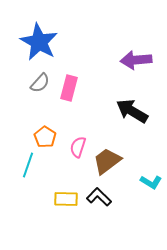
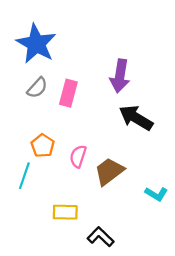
purple arrow: (136, 60) -> (120, 76), moved, turned -76
black L-shape: (99, 197) -> (101, 237), moved

